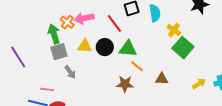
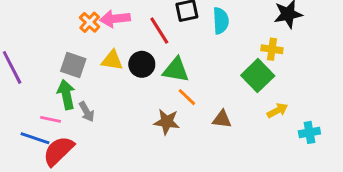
yellow cross: (174, 30) -> (272, 49), moved, turned -32
green arrow: (54, 34) -> (66, 95), moved
gray square: (59, 52) -> (73, 65), turned 30
gray arrow: (70, 72) -> (87, 112), moved
yellow arrow: (199, 84) -> (277, 111), moved

